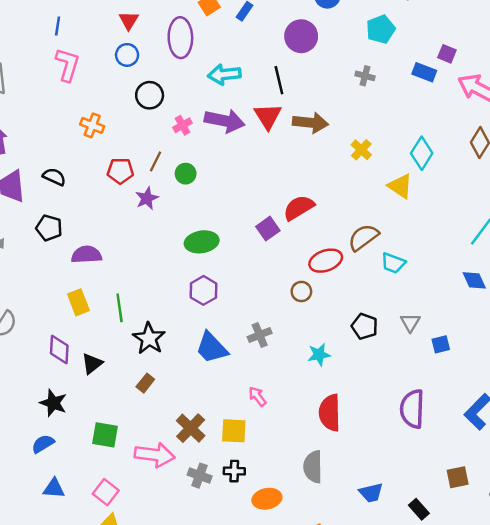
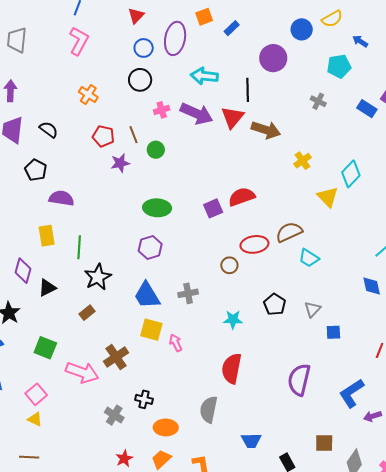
blue circle: (127, 55) -> (144, 48), moved
brown line: (155, 161) -> (133, 135), turned -60
yellow square: (234, 431) -> (151, 330), moved
gray cross: (200, 476) -> (114, 415), moved

